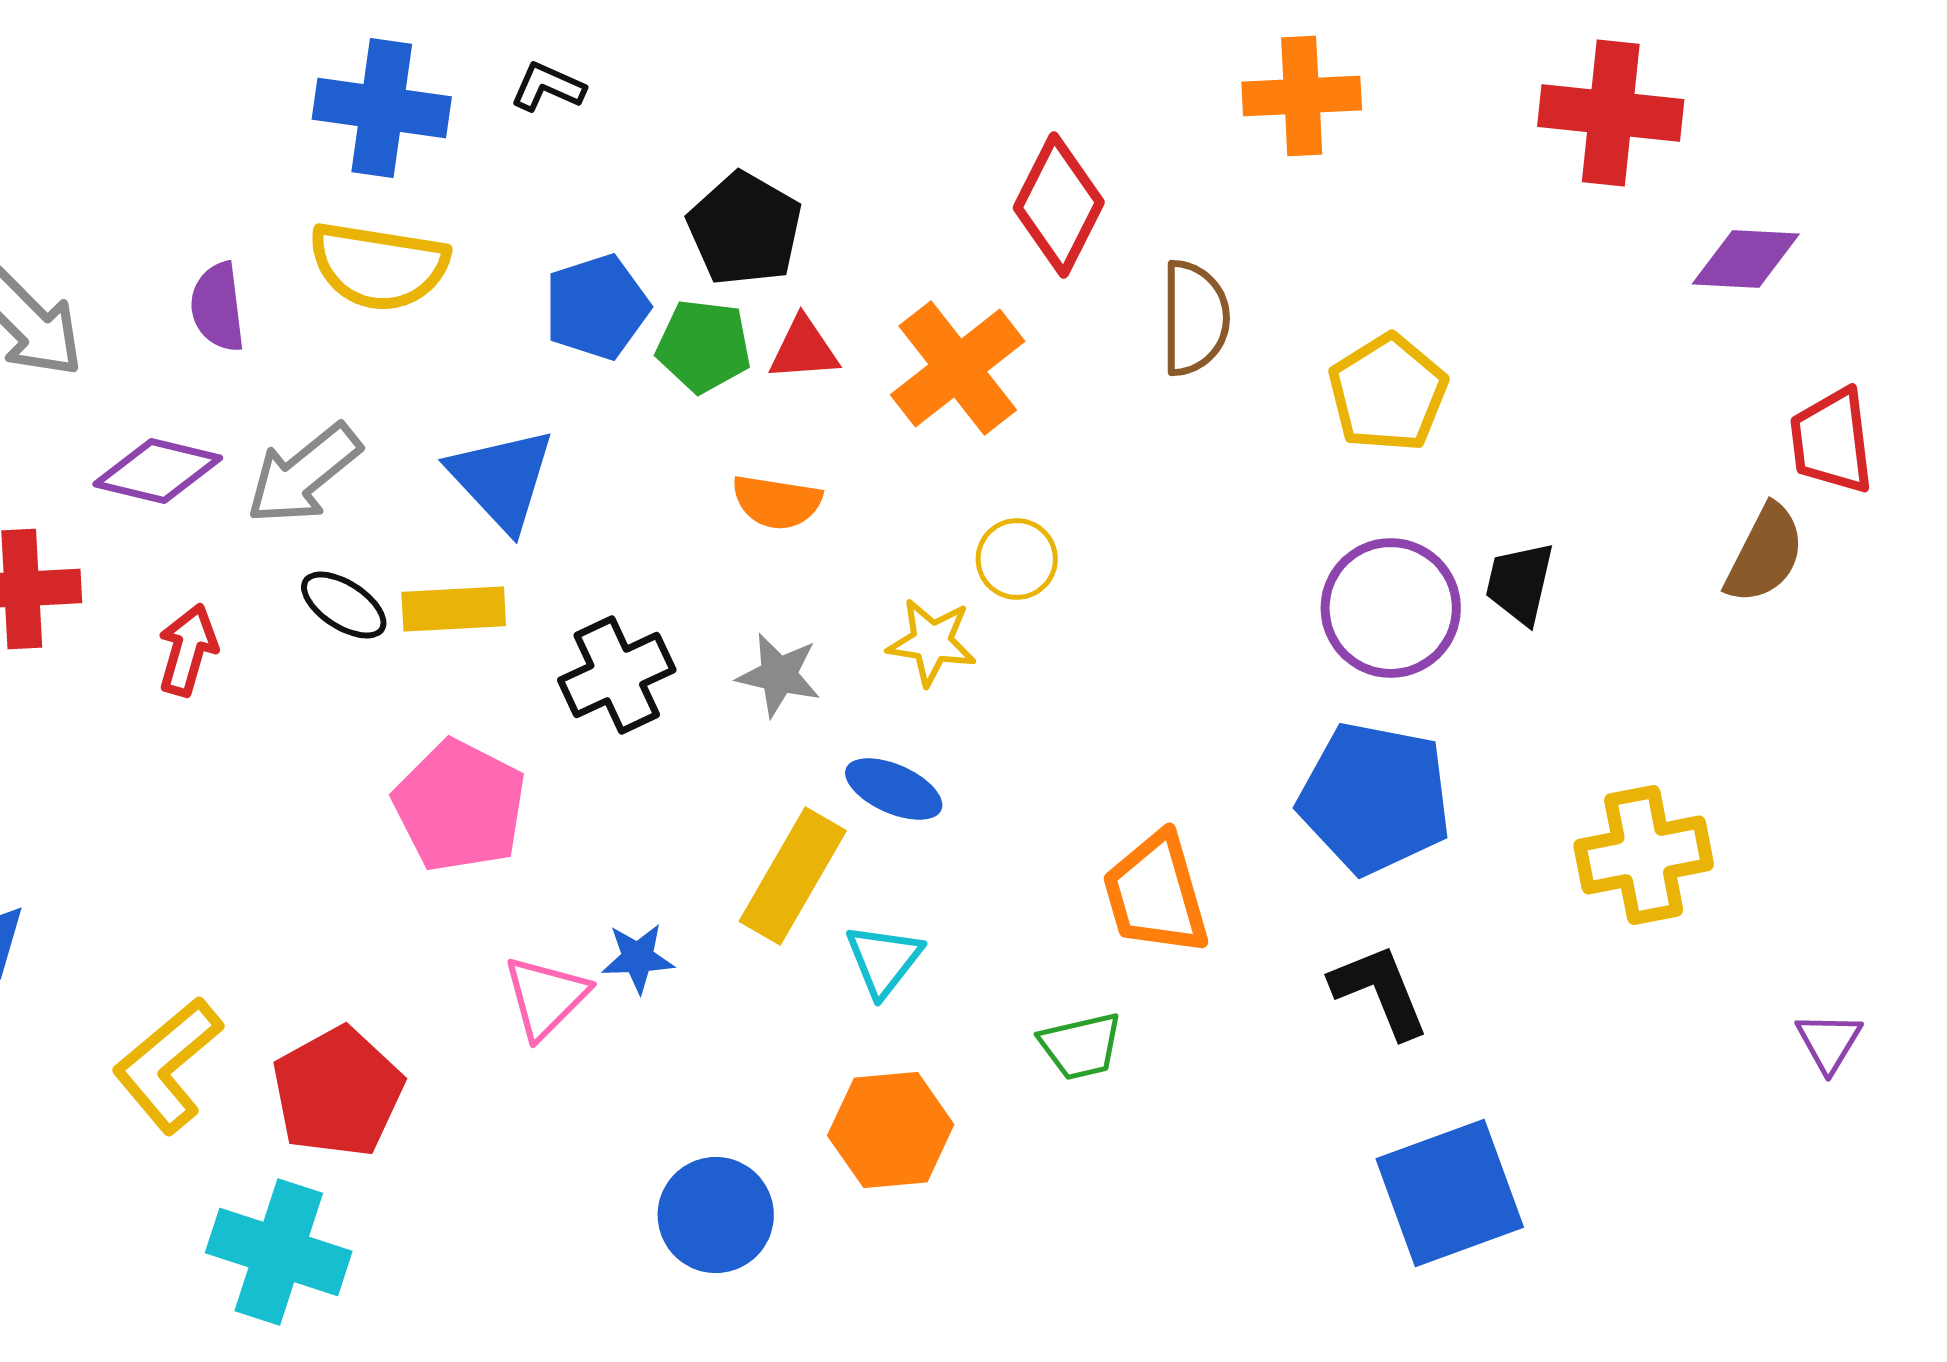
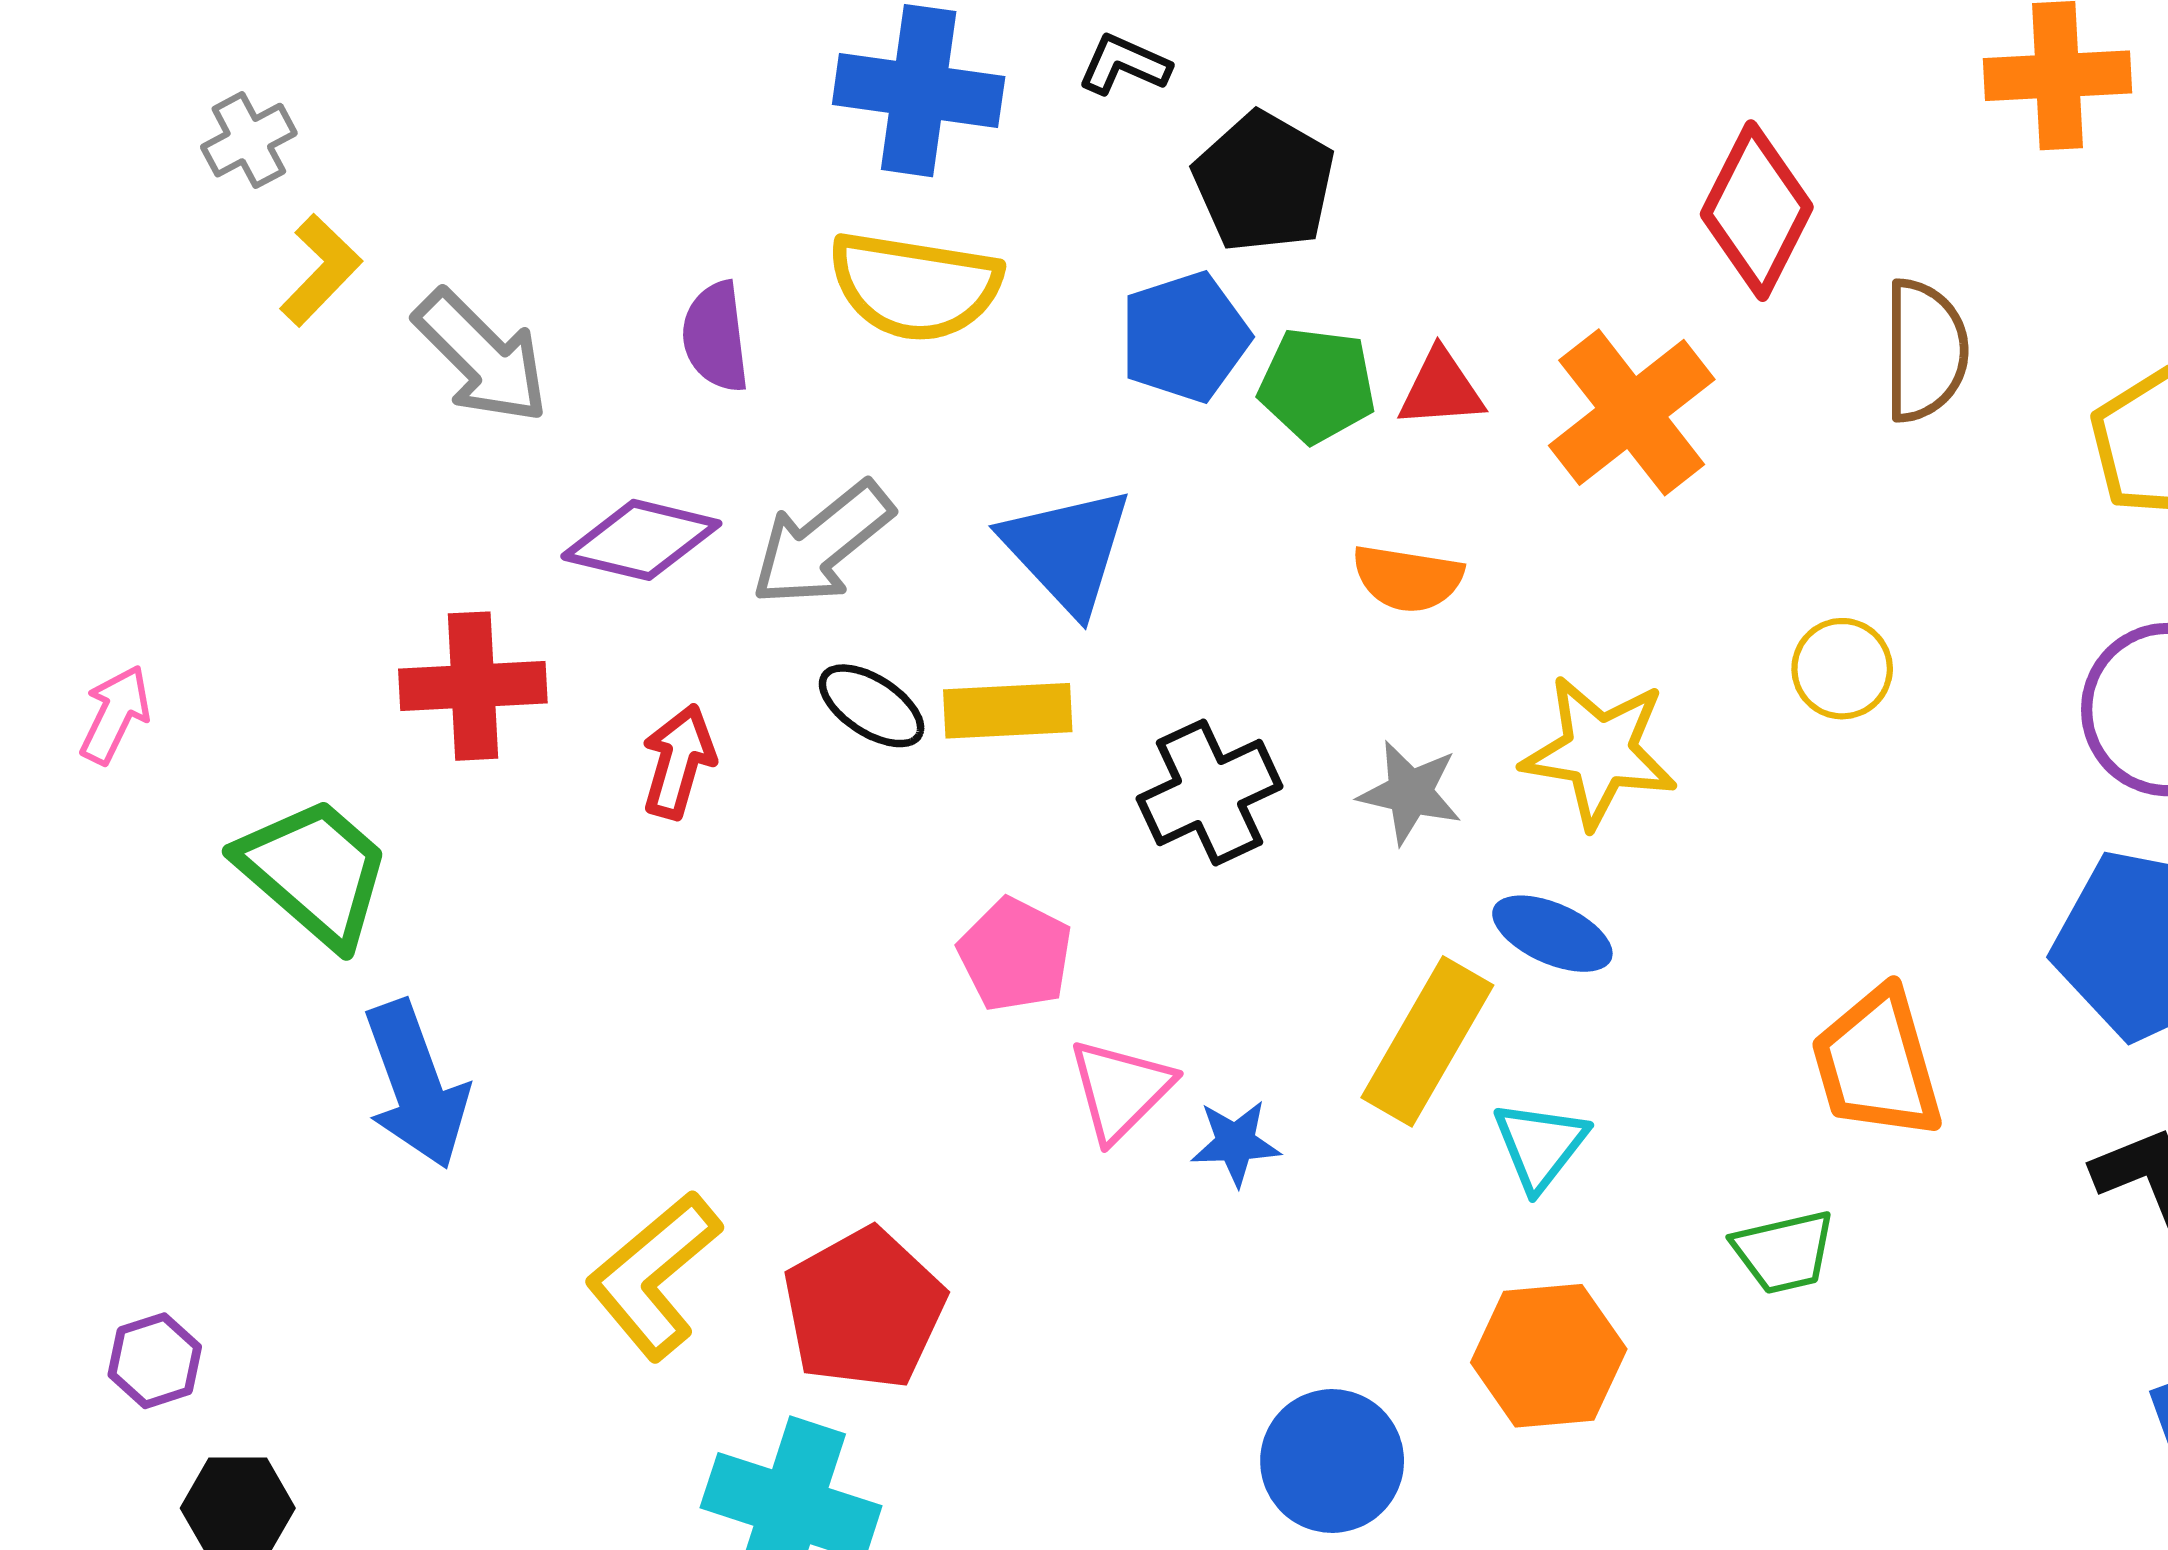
black pentagon: (745, 229) -> (1264, 182), moved
yellow circle: (1017, 559) -> (1842, 669), moved
yellow star: (932, 642) -> (1599, 752), size x1.4
pink pentagon: (460, 806) -> (1015, 955), size x0.7
pink triangle: (546, 997) -> (1120, 1090), moved

